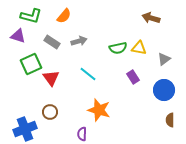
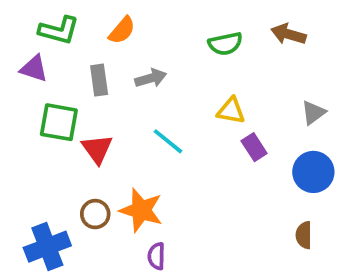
gray rectangle: (52, 42) -> (99, 80), turned 49
green semicircle: (118, 48) -> (225, 44), moved
yellow triangle: (139, 48) -> (231, 111), moved
green square: (31, 64) -> (59, 122), turned 35
orange star: (99, 110) -> (141, 210), moved
brown semicircle: (170, 120) -> (304, 235), moved

